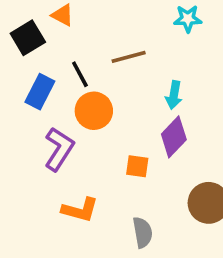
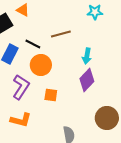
black line: (80, 74) -> (33, 44), turned -35
orange square: (137, 166) -> (51, 95), moved
orange L-shape: (80, 210) -> (21, 120), moved

